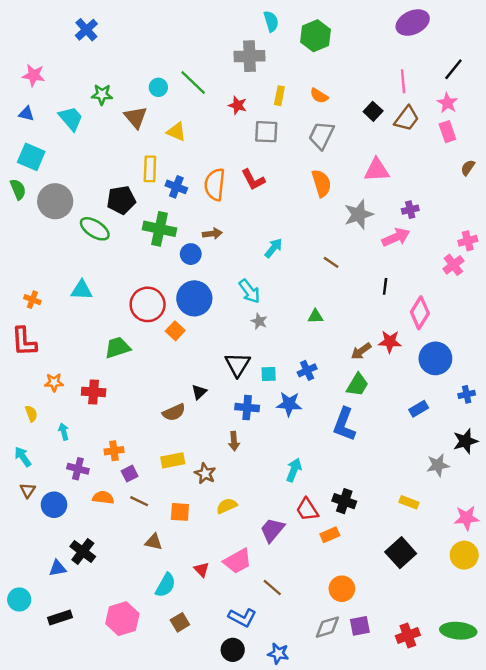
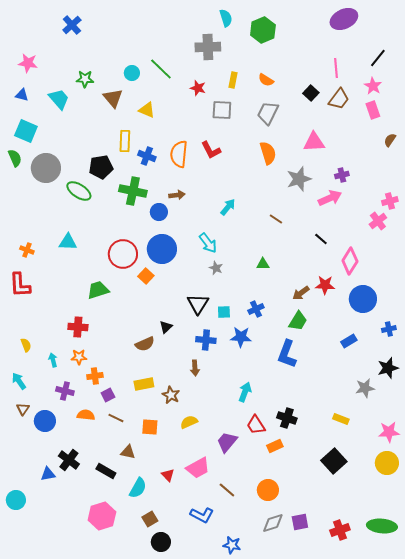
black line: (385, 286) -> (321, 239), turned -56
orange star: (54, 382) -> (79, 357), moved
orange circle: (342, 589) -> (268, 490), moved
black rectangle: (60, 617) -> (106, 471), moved, turned 48
black circle: (233, 650) -> (161, 542), moved

